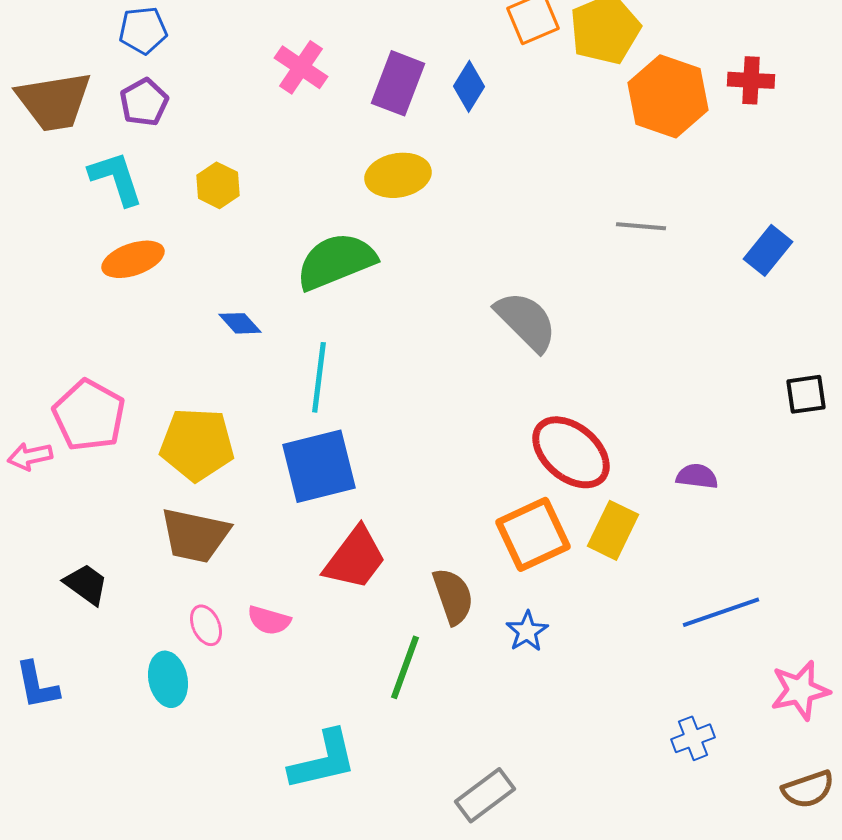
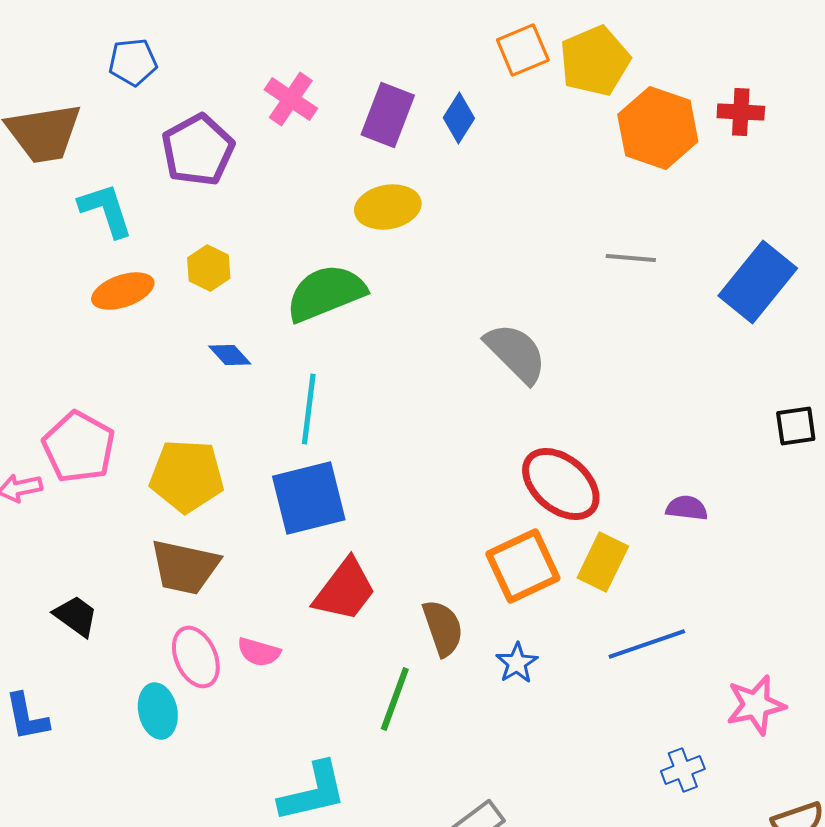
purple pentagon: (144, 102) -> (198, 150), moved, size x1.5
yellow hexagon: (218, 185) -> (209, 268), moved
blue rectangle: (768, 250) -> (758, 282), size x1.6
blue line: (721, 612) -> (647, 644), moved
pink ellipse: (206, 625) -> (196, 657), size x1.5
pink star: (800, 690) -> (756, 705), moved

